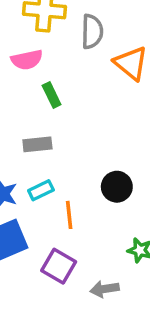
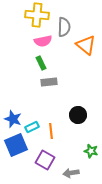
pink semicircle: (27, 60) -> (43, 41), moved
gray rectangle: (37, 144) -> (49, 82), moved
cyan rectangle: (41, 190) -> (32, 127), moved

